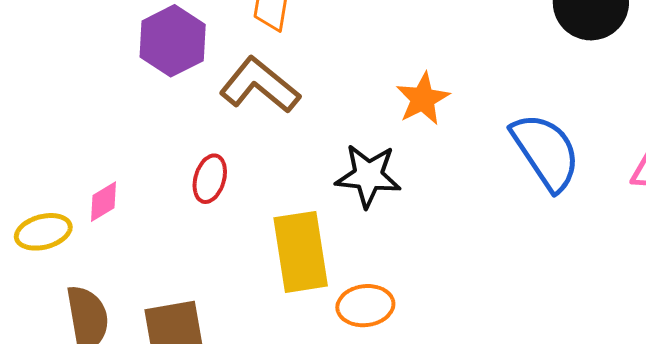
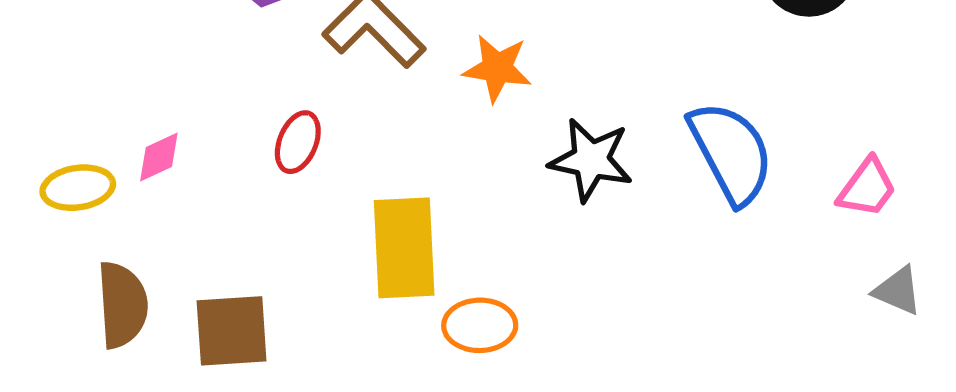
orange star: (423, 99) -> (497, 68), moved, turned 30
black star: (368, 176) -> (591, 160), moved

